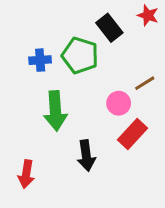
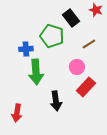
blue cross: (40, 60) -> (26, 49), moved
brown line: (145, 83) -> (89, 44), moved

